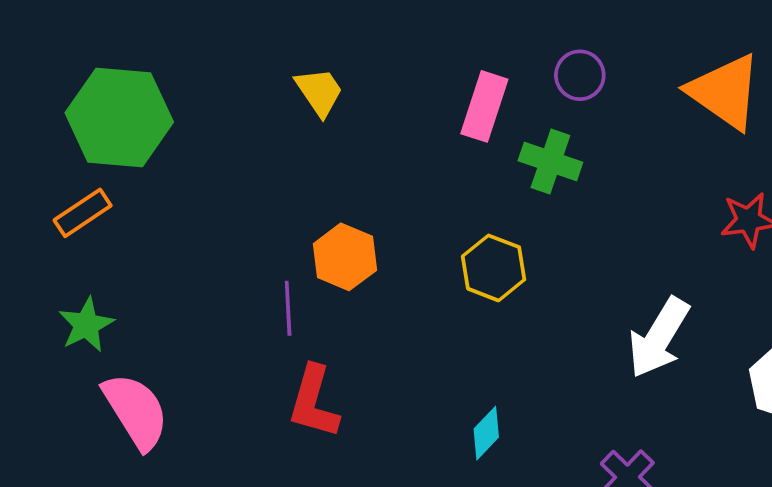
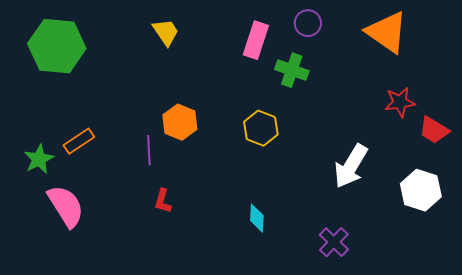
orange rectangle: (83, 213) -> (79, 141), moved
red L-shape: (314, 402) -> (163, 201), size x0.6
cyan diamond: (486, 433) -> (257, 218), turned -40

